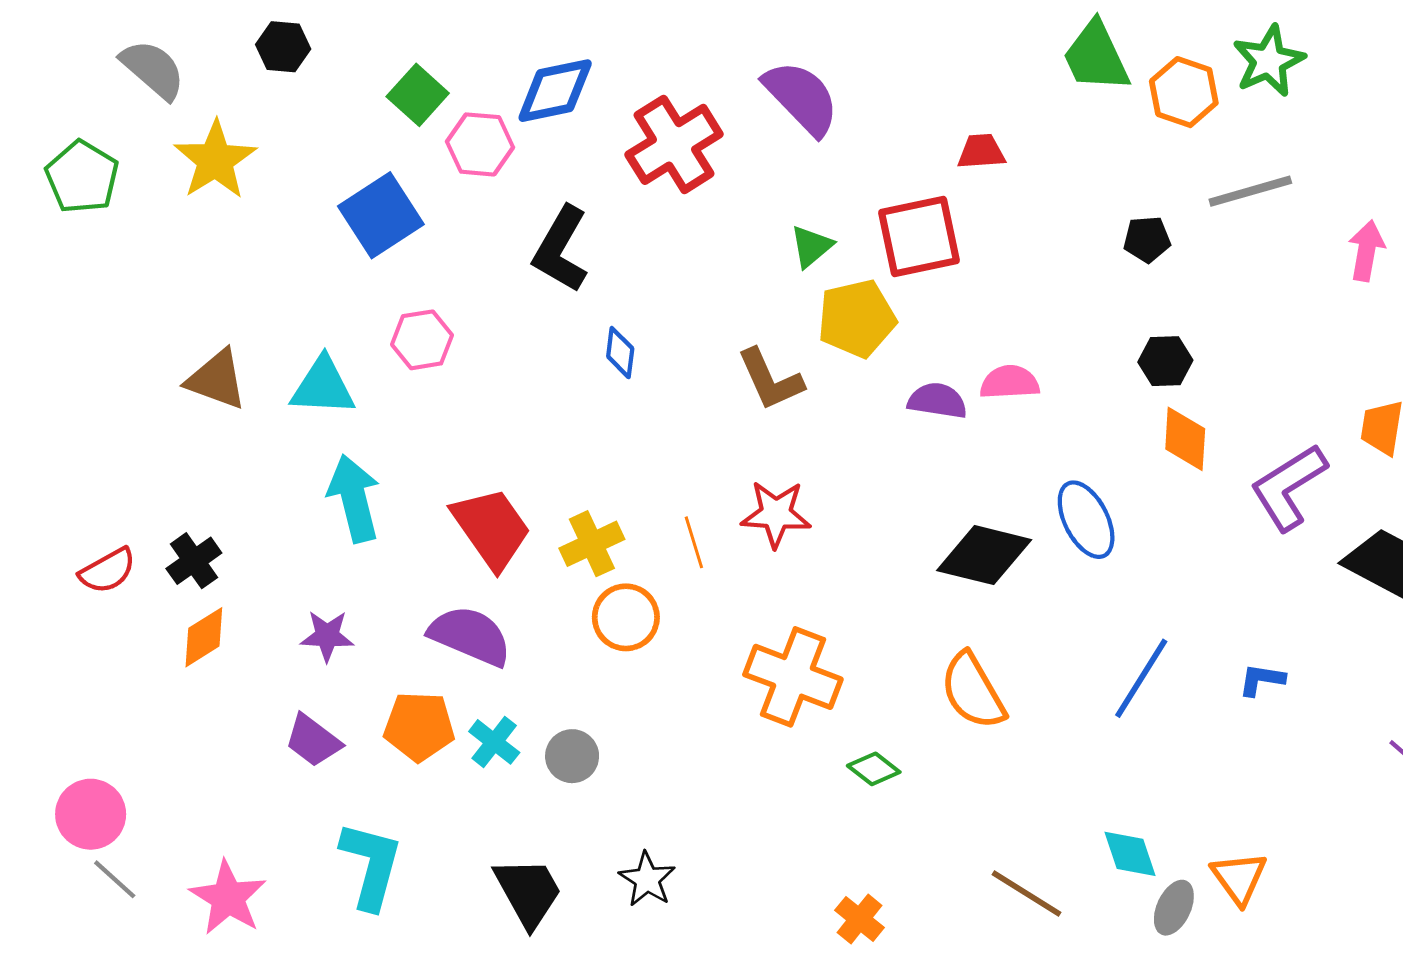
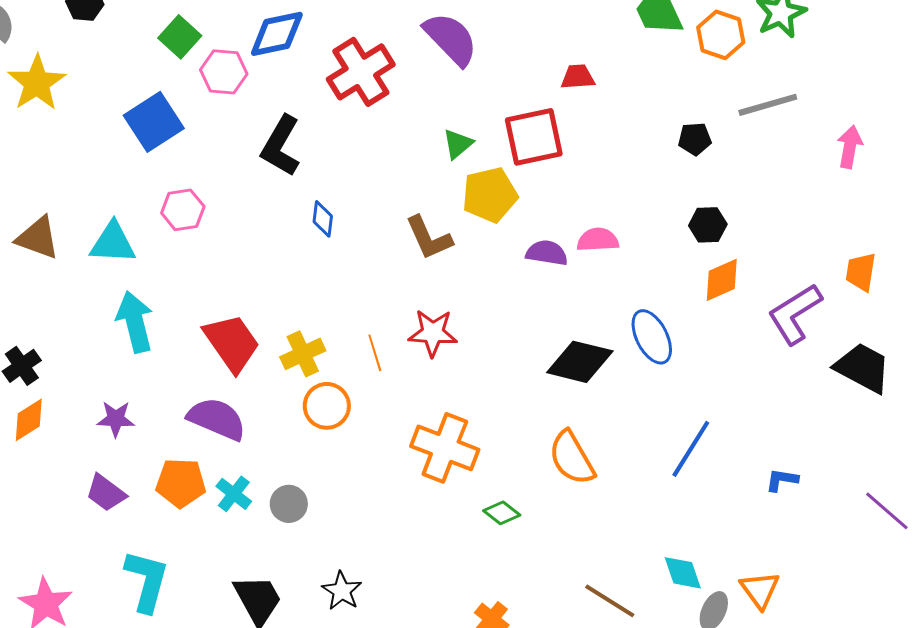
orange diamond: (1185, 439) -> (722, 280), turned 63
blue L-shape: (1262, 680) -> (782, 480), moved

